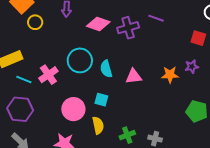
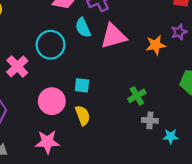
cyan semicircle: (106, 69) -> (83, 28), moved
pink triangle: (134, 76) -> (113, 36), moved, size x1.4
green cross: (127, 135) -> (137, 96), moved

